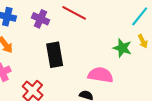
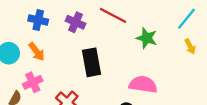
green star: (122, 48) -> (147, 38), moved

